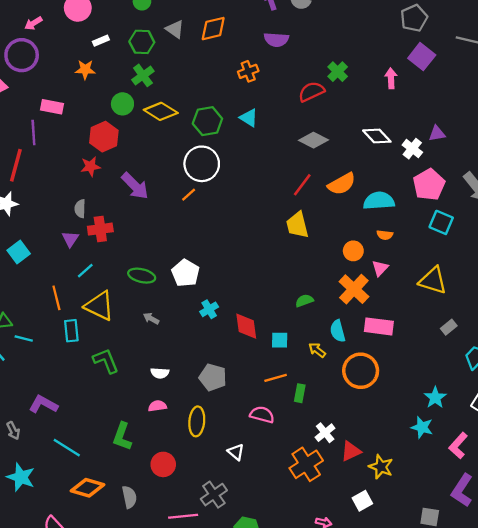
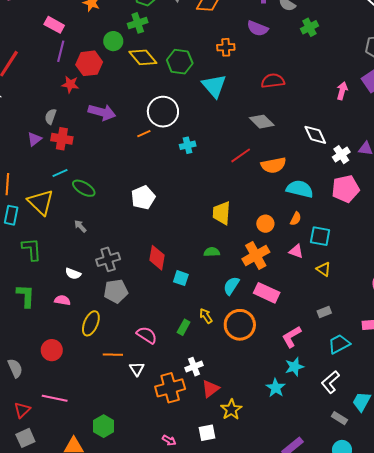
green cross: (338, 72) -> (309, 27), moved
cyan triangle: (249, 118) -> (214, 86), size x1.5
green hexagon: (207, 121) -> (180, 62), moved
purple line: (33, 133) -> (61, 51), moved
purple arrow: (135, 186) -> (102, 112), turned -48
cyan square: (441, 222) -> (320, 236), moved, turned -30
yellow trapezoid: (297, 225) -> (222, 213), moved
orange semicircle: (385, 235) -> (296, 219), turned -88
pink triangle: (380, 268) -> (296, 251), moved, turned 49
cyan line: (85, 271) -> (60, 173), moved
white pentagon: (185, 273) -> (143, 197), moved
yellow triangle: (433, 281) -> (323, 269), size x0.6
cyan cross: (209, 309) -> (188, 145), moved
cyan semicircle: (338, 331) -> (231, 286), turned 30
yellow arrow: (317, 350) -> (206, 316), moved
gray pentagon: (213, 377) -> (116, 291), turned 30
orange line: (276, 378) -> (113, 355), moved
green L-shape: (122, 436) -> (26, 296), moved, turned 145
pink L-shape: (458, 446) -> (292, 337), moved
red triangle: (351, 451) -> (211, 389), turned -30
white triangle: (236, 452) -> (137, 369), moved
gray cross: (214, 495) -> (108, 259), moved
gray semicircle: (129, 497) -> (15, 368), turned -30

